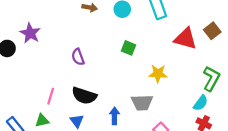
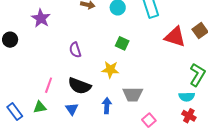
purple star: (30, 33) -> (41, 18), moved
yellow star: (158, 74) -> (110, 70), moved
cyan semicircle: (201, 103) -> (187, 97), turned 49

